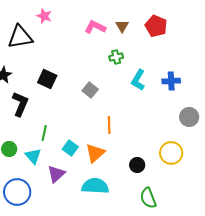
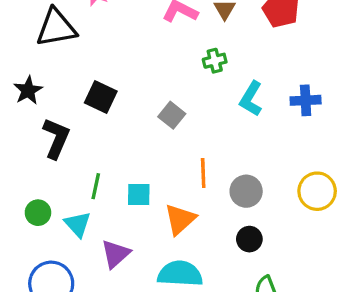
gray circle: (189, 117) -> (246, 191), moved
cyan square: (70, 148) -> (139, 194), moved, turned -35
yellow circle: (171, 153) -> (317, 191), moved

